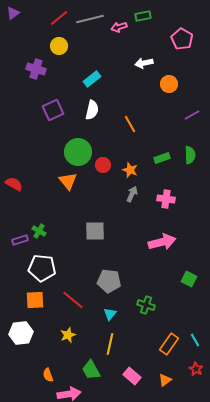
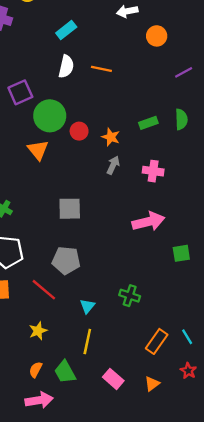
purple square: (53, 110) -> (20, 92), moved
orange line: (130, 124) -> (101, 69), moved, turned -48
green square: (189, 279) -> (181, 253), moved, turned -35
gray pentagon: (109, 281) -> (66, 260), moved
orange semicircle: (48, 375) -> (36, 370), moved, turned 48

